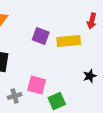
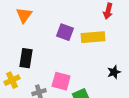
red arrow: (92, 21) -> (108, 11), moved

